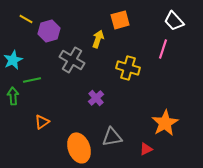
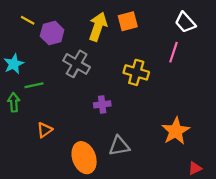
yellow arrow: (98, 39) -> (98, 27), moved, size x1.5
purple cross: (96, 98) -> (102, 104), turned 35
red triangle: (146, 149) -> (195, 168), moved

